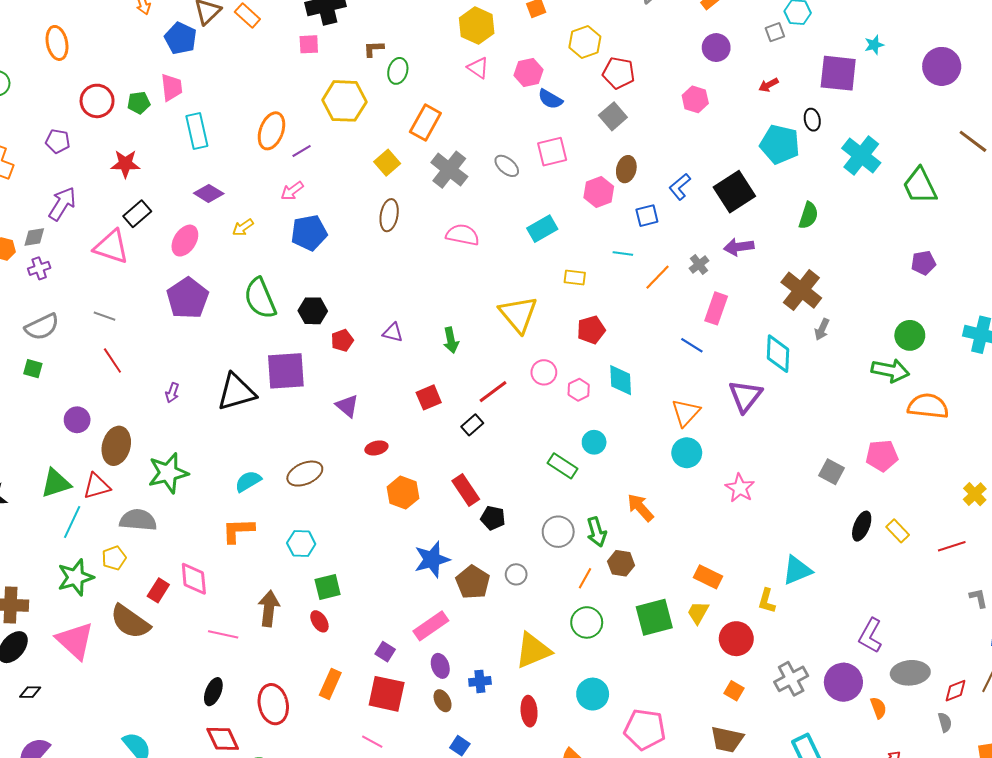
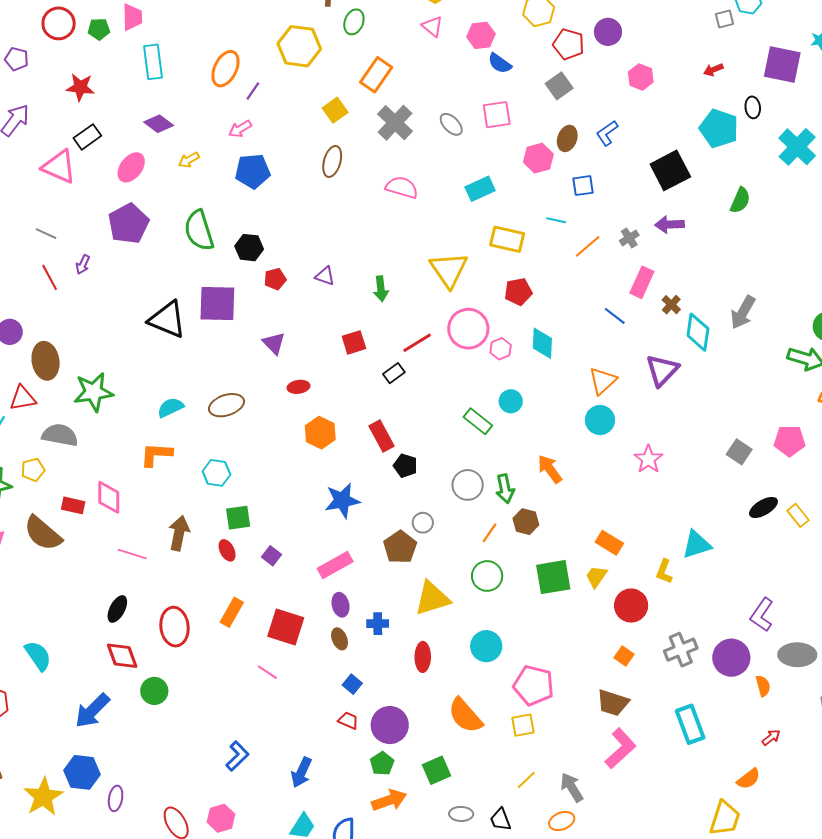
purple circle: (716, 48) -> (608, 32), moved
purple line: (302, 151) -> (253, 91), turned -30
blue L-shape: (680, 187) -> (607, 133), moved
yellow rectangle: (575, 278) -> (507, 239), size x1.6
brown cross: (801, 290) -> (671, 305), moved, size x0.5
gray arrow: (822, 329) -> (743, 312), size x1.6
pink circle: (544, 372) -> (468, 329), size x1.6
black triangle: (236, 392) -> (167, 320), turned 33
purple arrow: (172, 393) -> (83, 264), moved
brown ellipse: (116, 446) -> (46, 361), turned -30
black ellipse: (862, 526) -> (763, 507), turned 32
brown pentagon: (473, 582) -> (400, 547), moved
red rectangle: (158, 590) -> (73, 505), turned 65
purple square: (385, 652) -> (271, 556), moved

